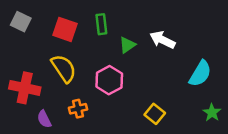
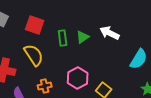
green rectangle: (101, 24) -> (63, 38), moved
pink hexagon: (109, 80) -> (78, 78), moved

